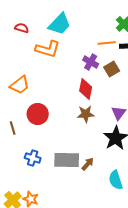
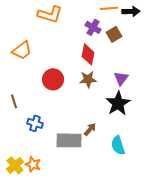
red circle: (38, 114) -> (53, 79), moved
brown line: (13, 128) -> (14, 101), moved
gray rectangle: (67, 160) -> (69, 140), moved

